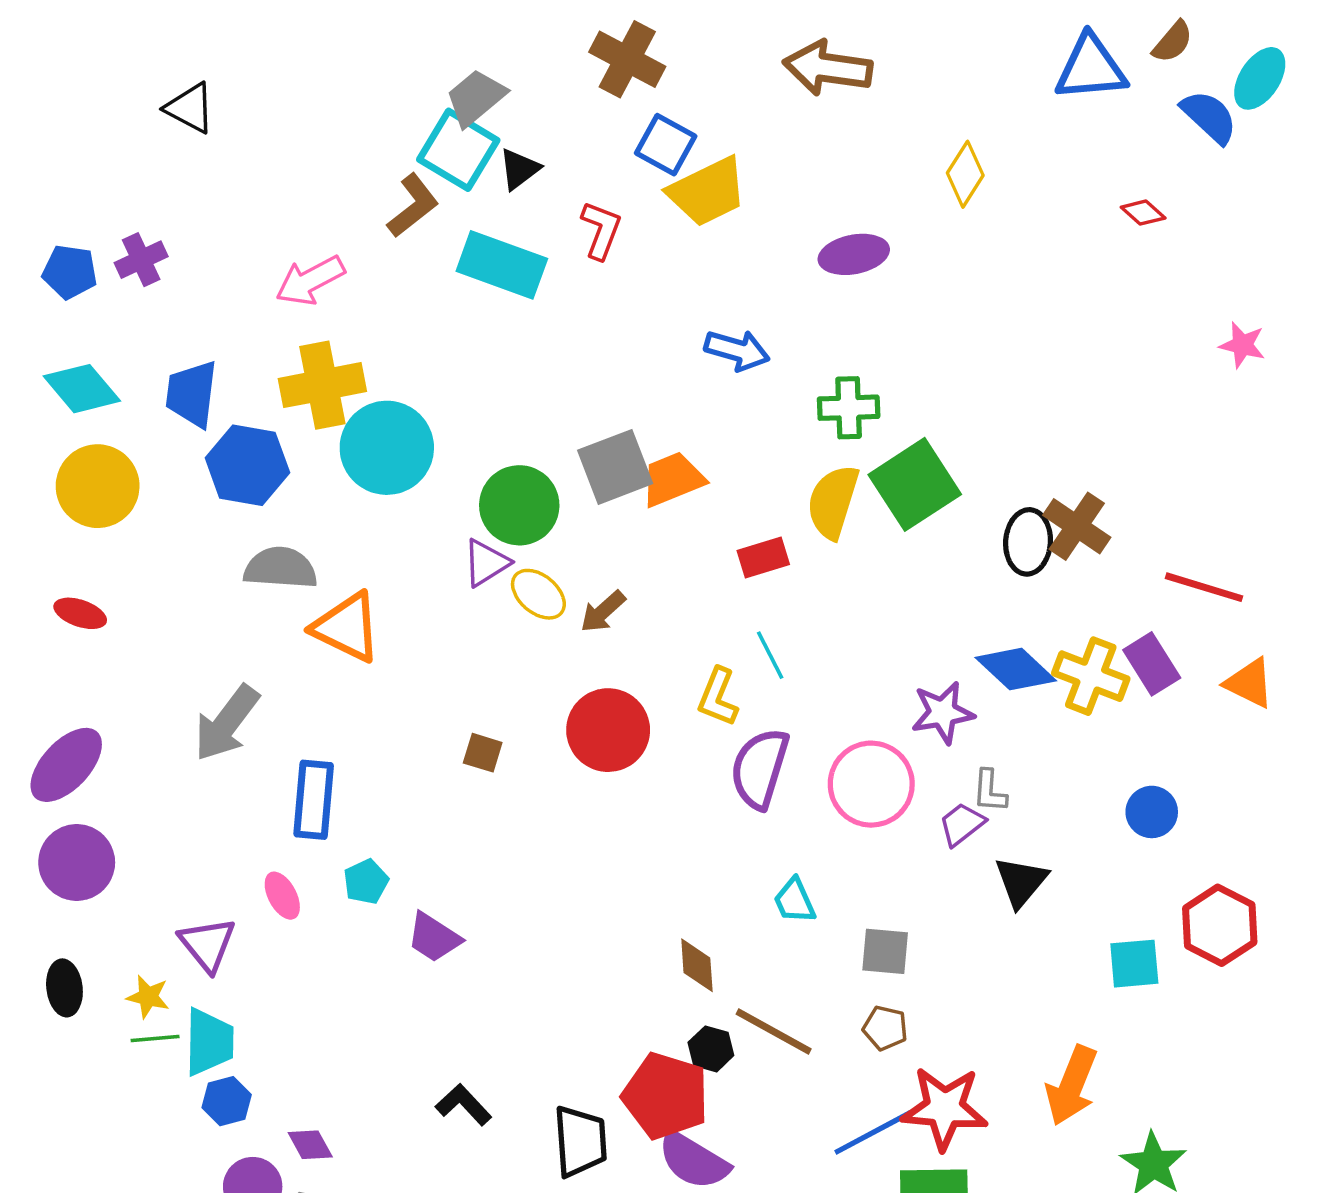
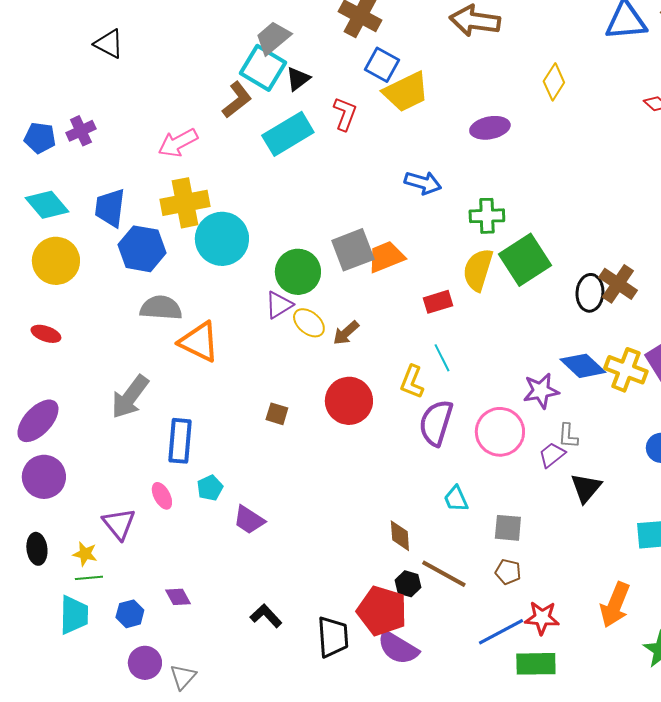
cyan rectangle: (502, 265) -> (288, 134), turned -51
cyan trapezoid: (209, 1042) -> (74, 615), moved
red star: (944, 1108) -> (542, 618), size x0.7
purple diamond: (310, 1145) -> (178, 597), moved

